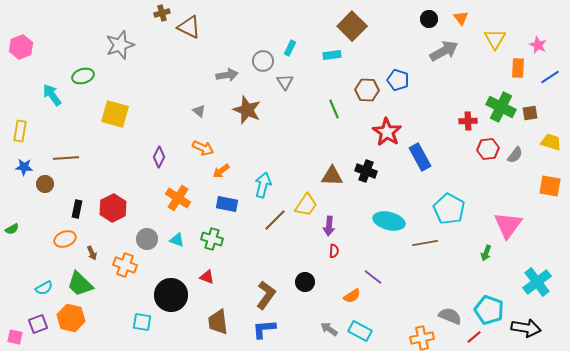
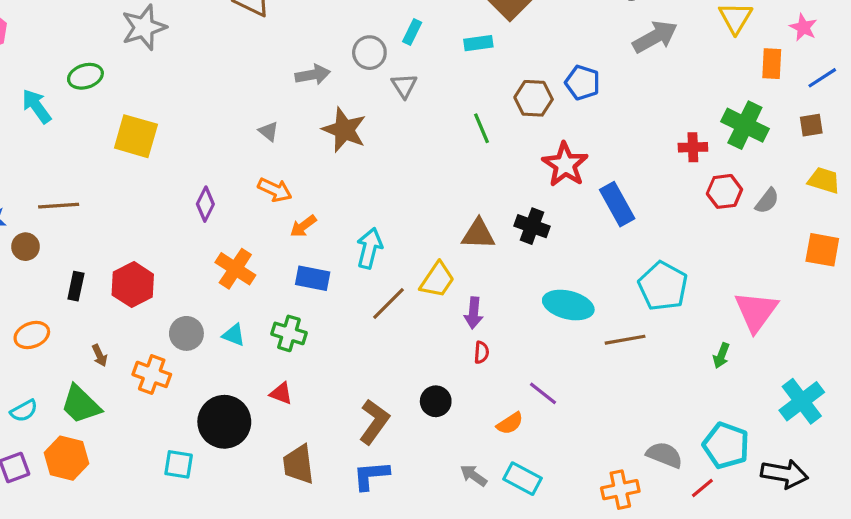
brown square: (530, 113) -> (811, 125), moved
orange ellipse: (65, 239) -> (32, 335), moved

